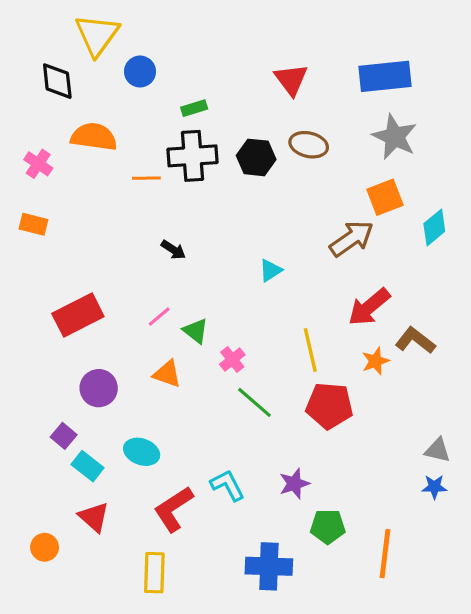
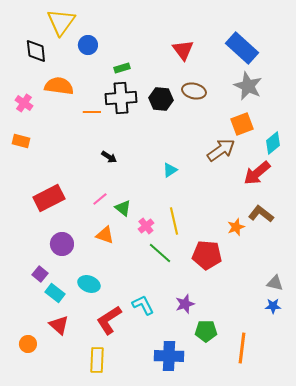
blue rectangle: (385, 76) -> (242, 48), turned 48
red arrow: (369, 307) -> (257, 173), moved
yellow line: (310, 350) -> (174, 221), moved

